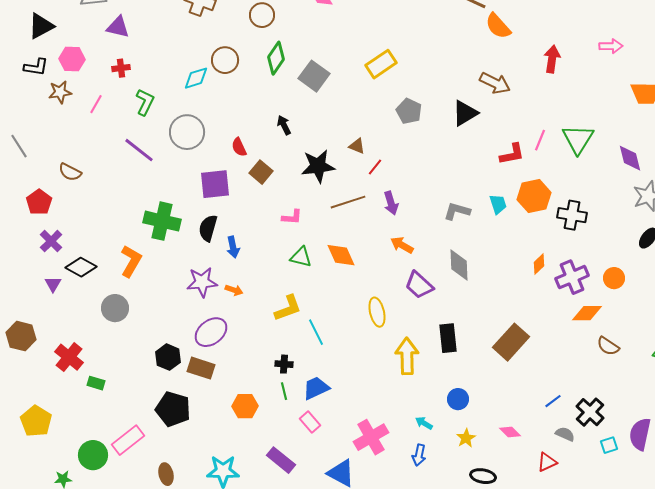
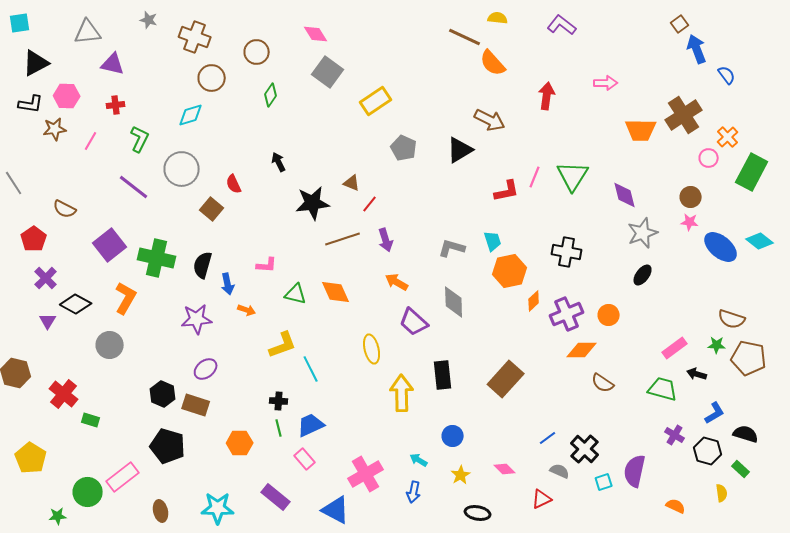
green diamond: (276, 58) -> (271, 95), size x0.7
brown circle: (225, 60) -> (212, 78), moved
gray square: (314, 76) -> (328, 72), moved
brown square: (261, 172) -> (212, 209), moved
purple square: (215, 184) -> (110, 245), moved, turned -32
orange hexagon: (534, 196) -> (510, 271), moved
pink L-shape: (292, 217) -> (267, 265), moved
orange arrow: (234, 290) -> (247, 310), moved
purple ellipse: (211, 332) -> (206, 369), size x0.7

